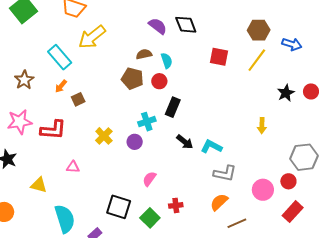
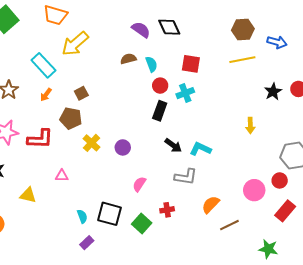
red square: (219, 57) -> (191, 64), moved
yellow line: (257, 60) -> (242, 60), turned 45
brown pentagon: (132, 79) -> (71, 118), moved
red circle: (159, 81) -> (160, 86), moved
brown square: (78, 99) -> (81, 93), moved
cyan cross: (147, 122) -> (185, 93), moved
gray L-shape: (225, 173) -> (186, 177), moved
cyan semicircle: (65, 219) -> (82, 216), moved, size x0.5

